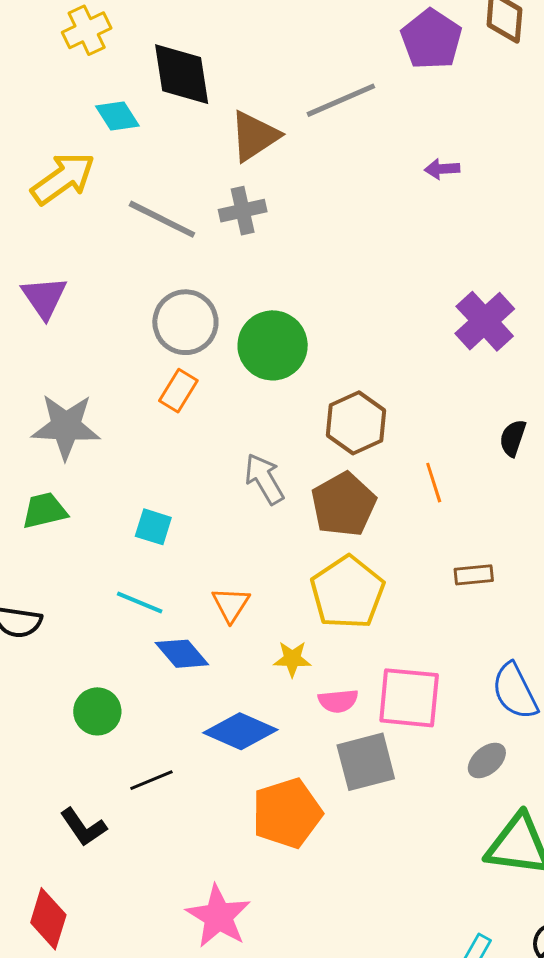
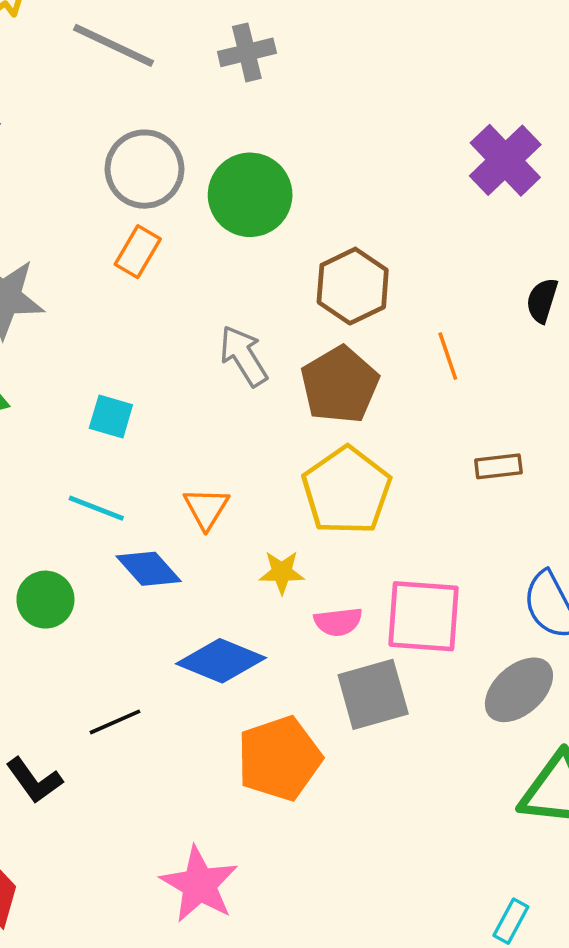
gray cross: (243, 211) -> (247, 52), moved
green circle: (97, 711) -> (45, 600), moved
gray ellipse: (487, 760) -> (519, 690), size x1.5

